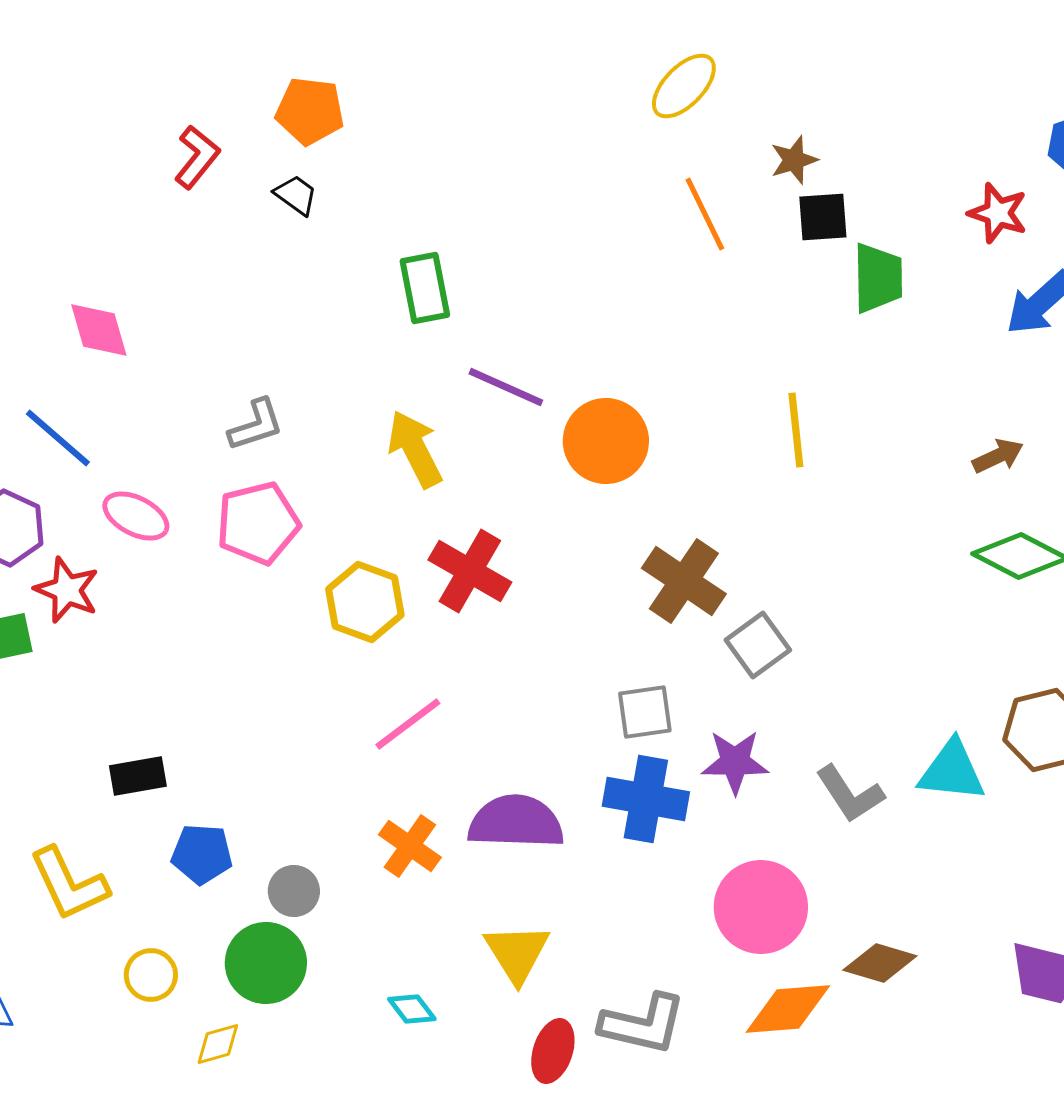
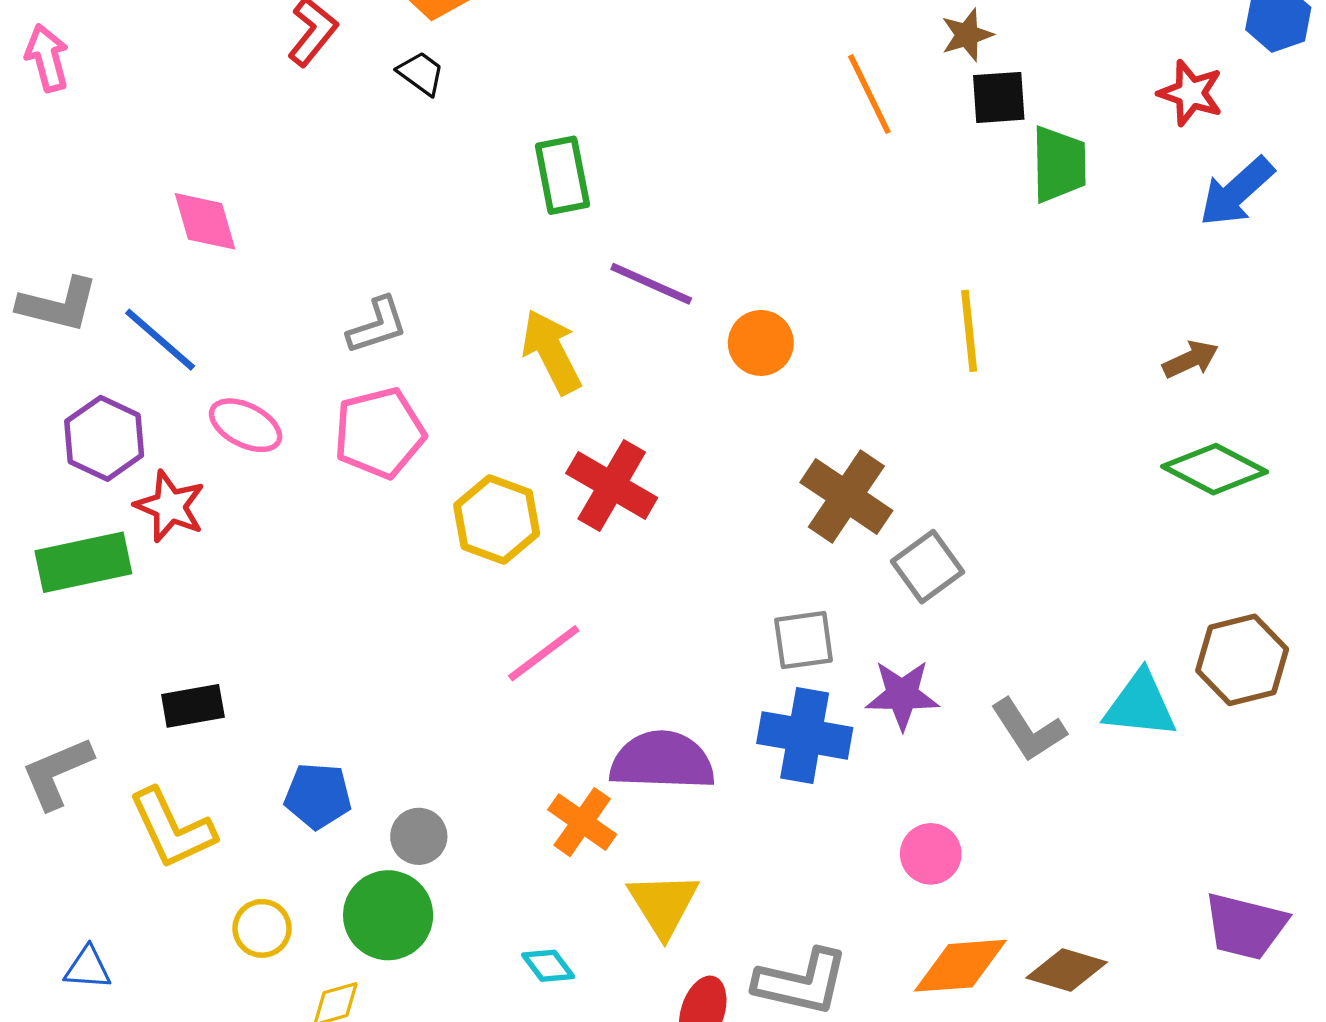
orange circle: (606, 441) -> (761, 343), size x0.7
black rectangle: (138, 776) -> (193, 706), moved
orange cross: (410, 846) -> (582, 822), moved
pink circle: (761, 907) -> (931, 854), size x0.6
brown diamond: (880, 963) -> (1067, 970), moved

